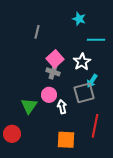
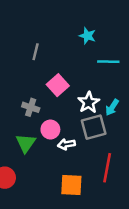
white star: (82, 62) -> (89, 102), moved
gray cross: (53, 72) -> (31, 107), moved
cyan arrow: (92, 81) -> (112, 107), moved
white arrow: (62, 107) -> (66, 144), turned -88

